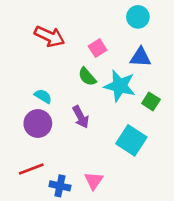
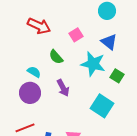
blue triangle: (141, 57) -> (109, 42), turned 36
green semicircle: (87, 77) -> (56, 57), moved

